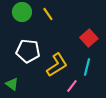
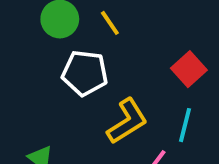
white pentagon: (28, 51) -> (85, 73), moved

